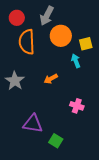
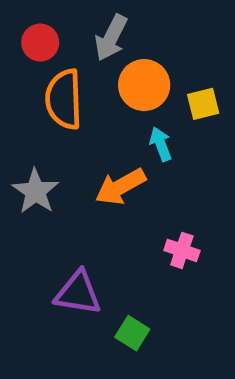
cyan arrow: (76, 61) -> (161, 144), moved
orange arrow: (51, 79) -> (121, 187), size x1.5

